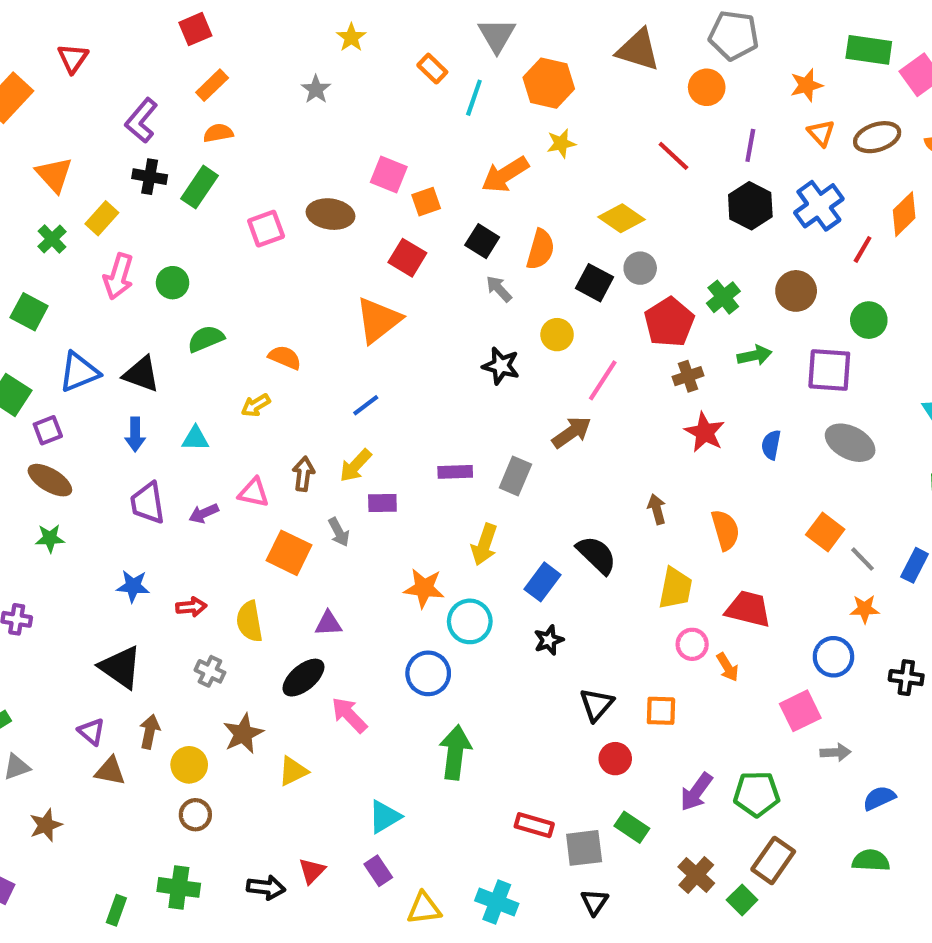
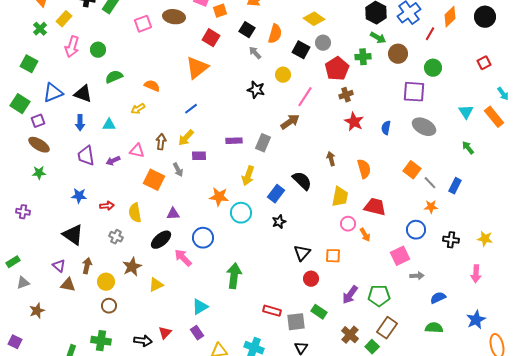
green cross: (723, 297) -> (363, 57), turned 35
green arrow: (754, 355) -> (378, 38), moved, turned 42
blue circle: (428, 673) -> (203, 238), moved

